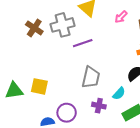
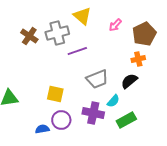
gray trapezoid: (91, 77) -> (97, 79), moved, turned 55
yellow square: (39, 86) -> (55, 94), moved
purple cross: (99, 106) -> (93, 113), size x1.5

